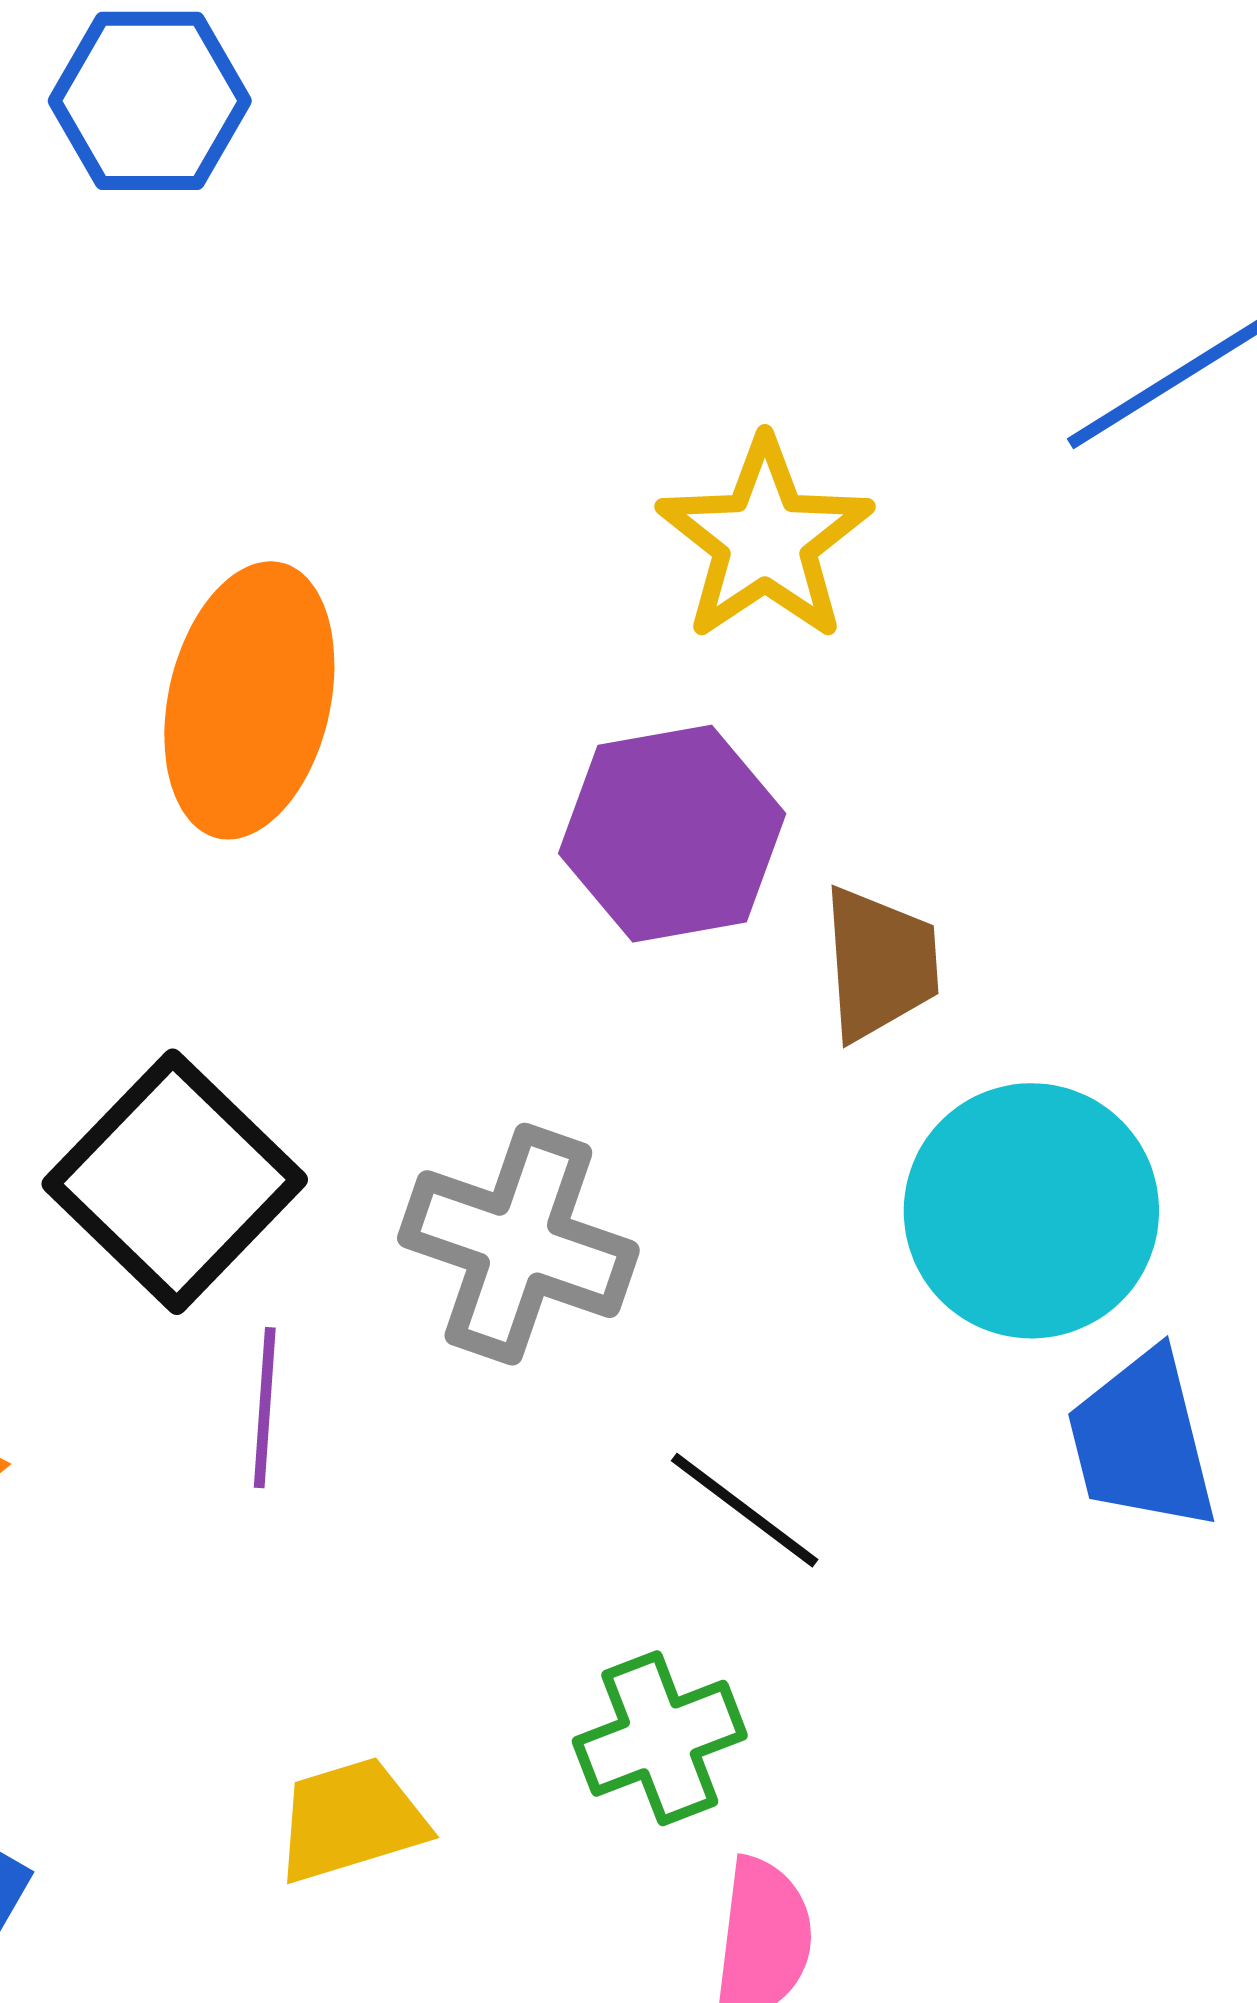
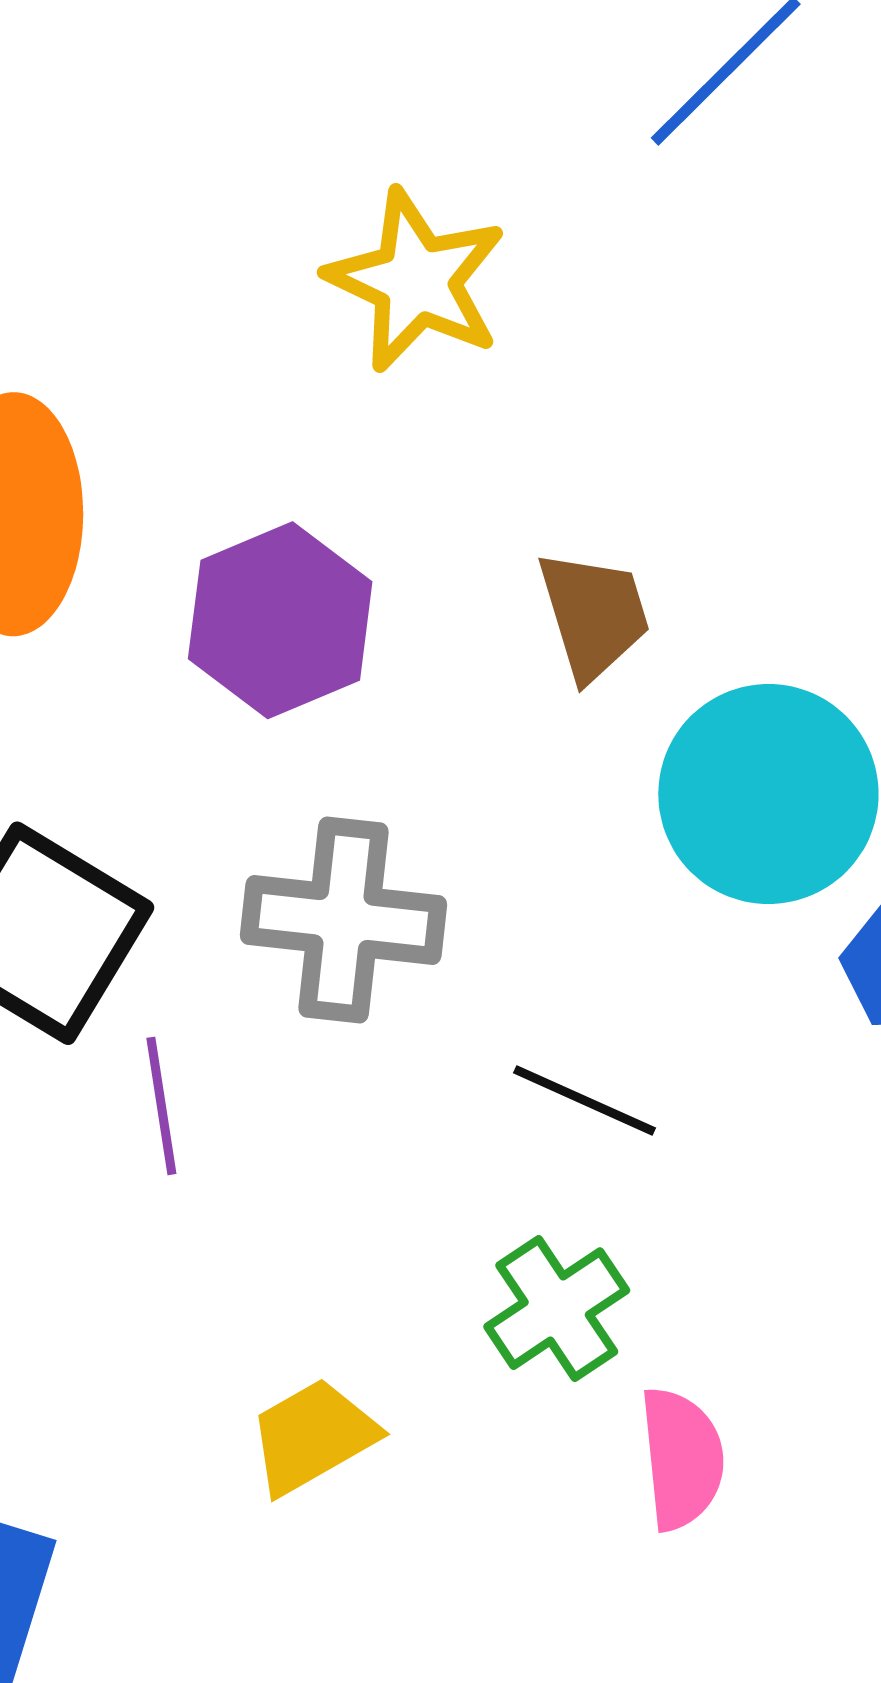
purple hexagon: (672, 834) -> (280, 620), moved

